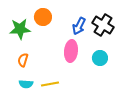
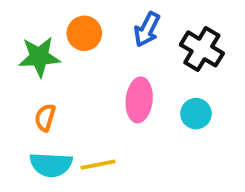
blue arrow: (79, 26) -> (147, 29), moved
cyan semicircle: (26, 84) -> (51, 165), size x1.5

